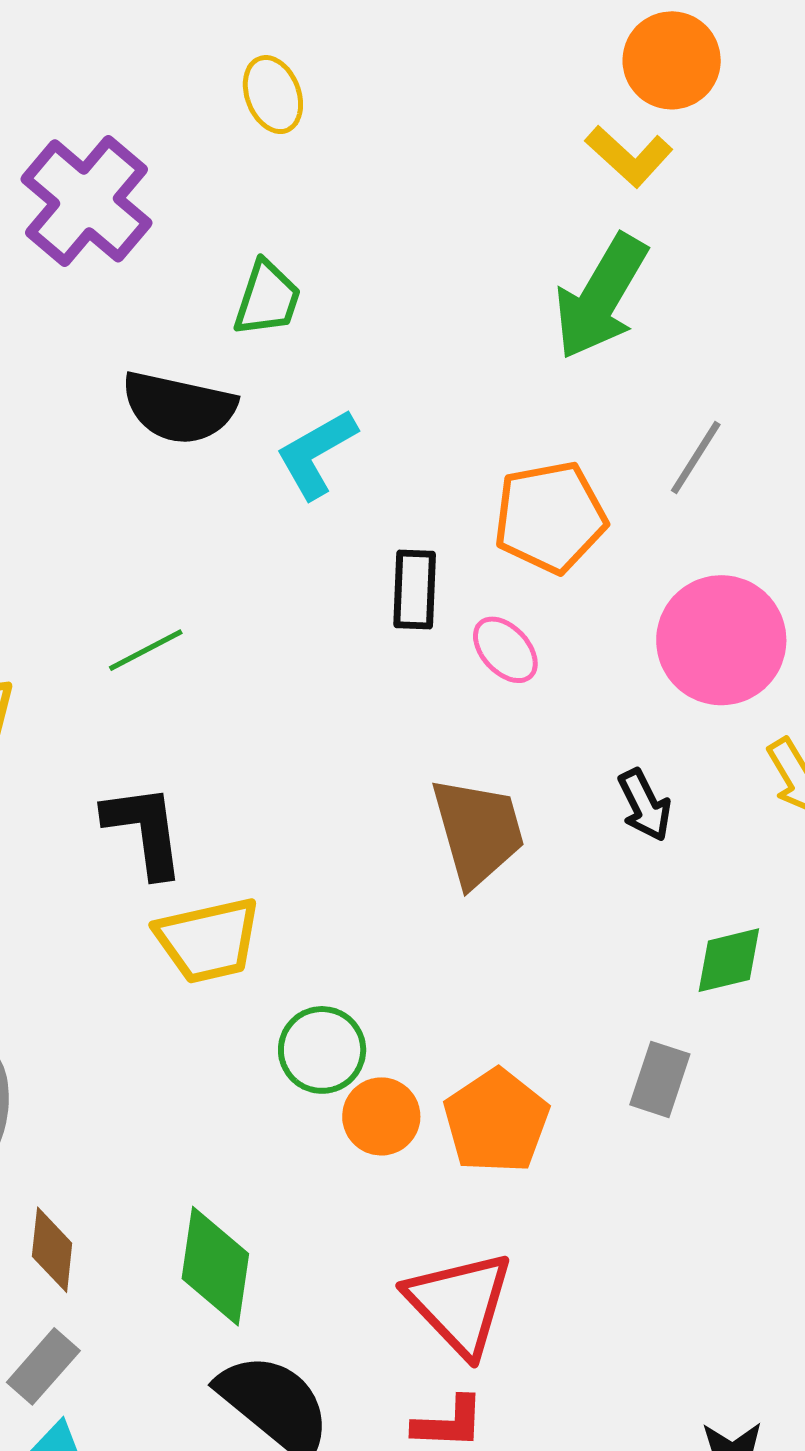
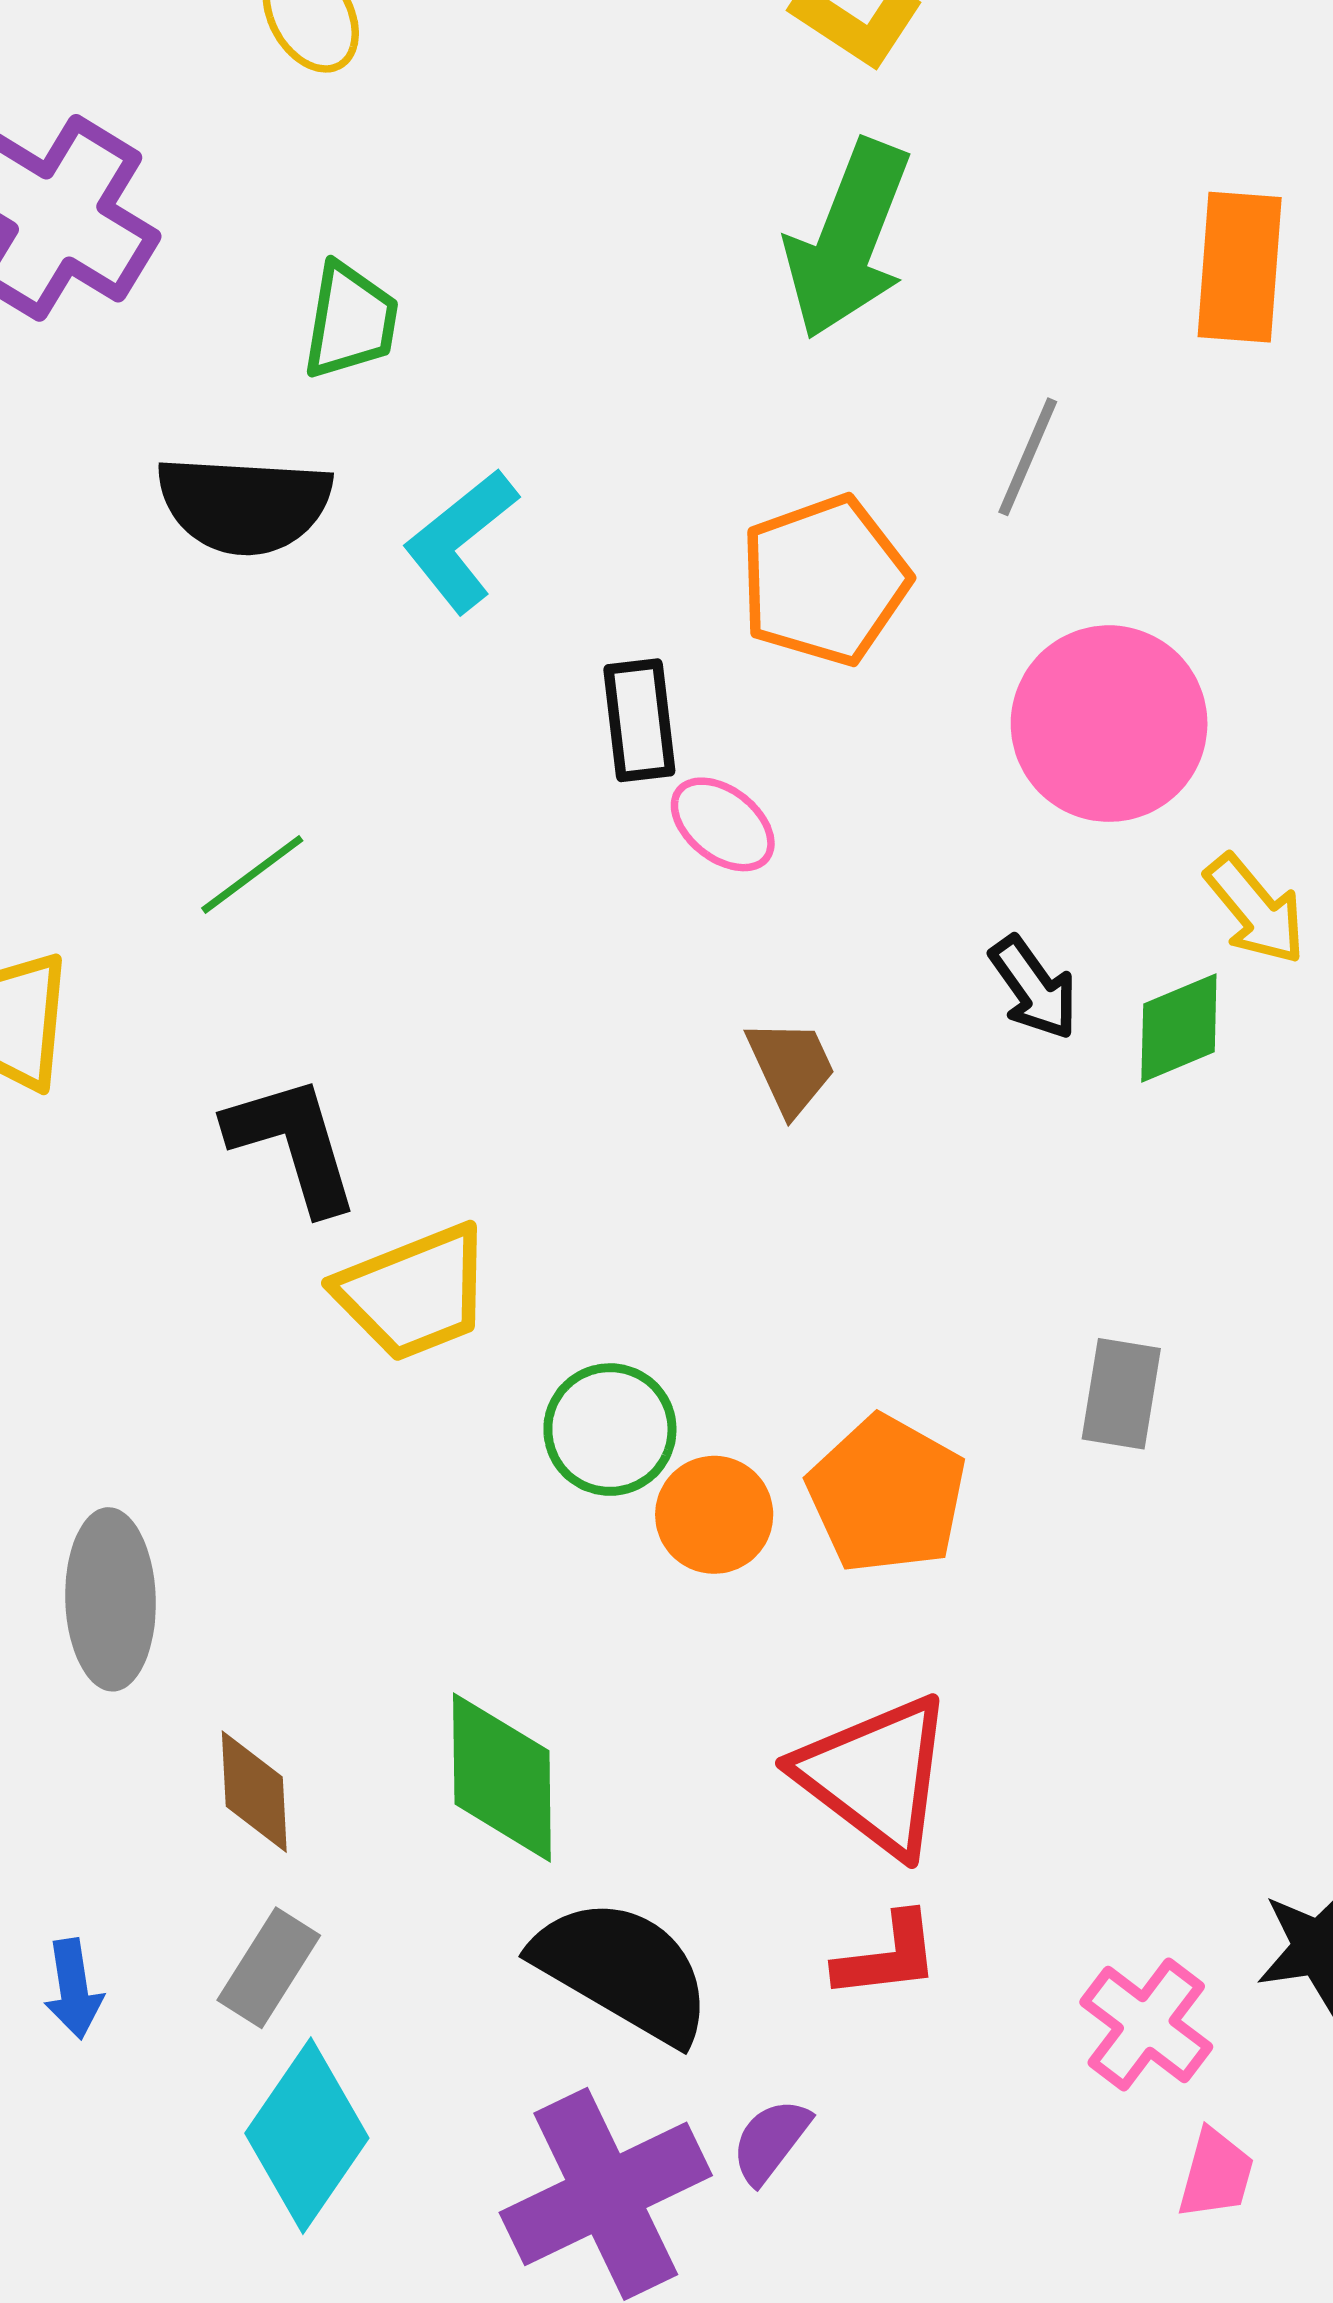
pink ellipse: (505, 650) -> (723, 824), moved
brown trapezoid: (478, 832) -> (791, 1067), size x0.6
green diamond: (729, 960) -> (1179, 1028), moved

